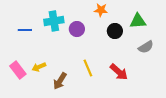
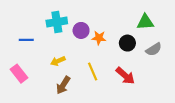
orange star: (101, 10) -> (99, 38), moved
blue line: (25, 30) -> (26, 40), moved
black circle: (115, 31) -> (127, 43), moved
yellow arrow: (39, 67) -> (58, 61), moved

